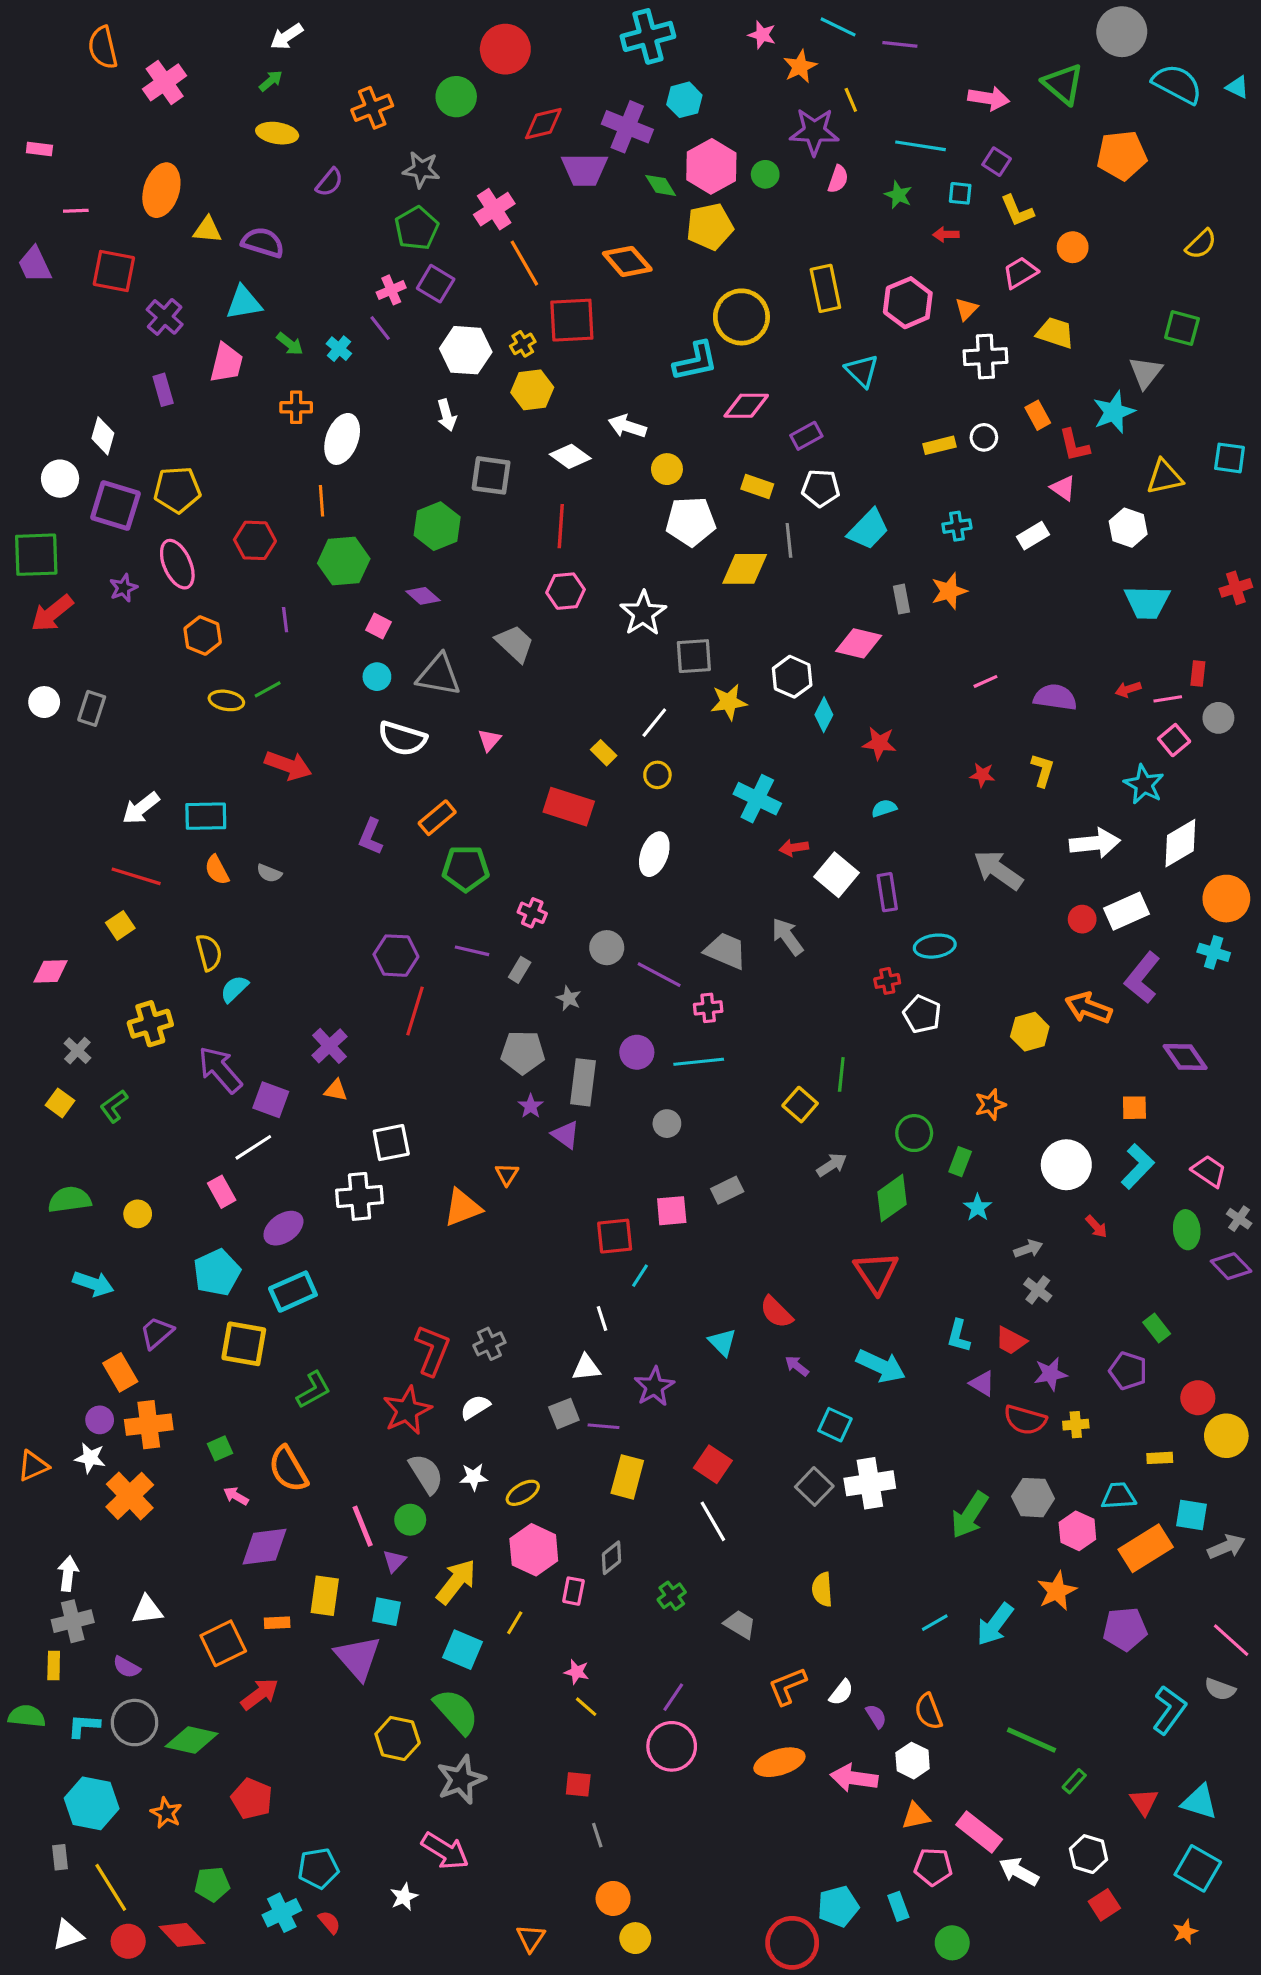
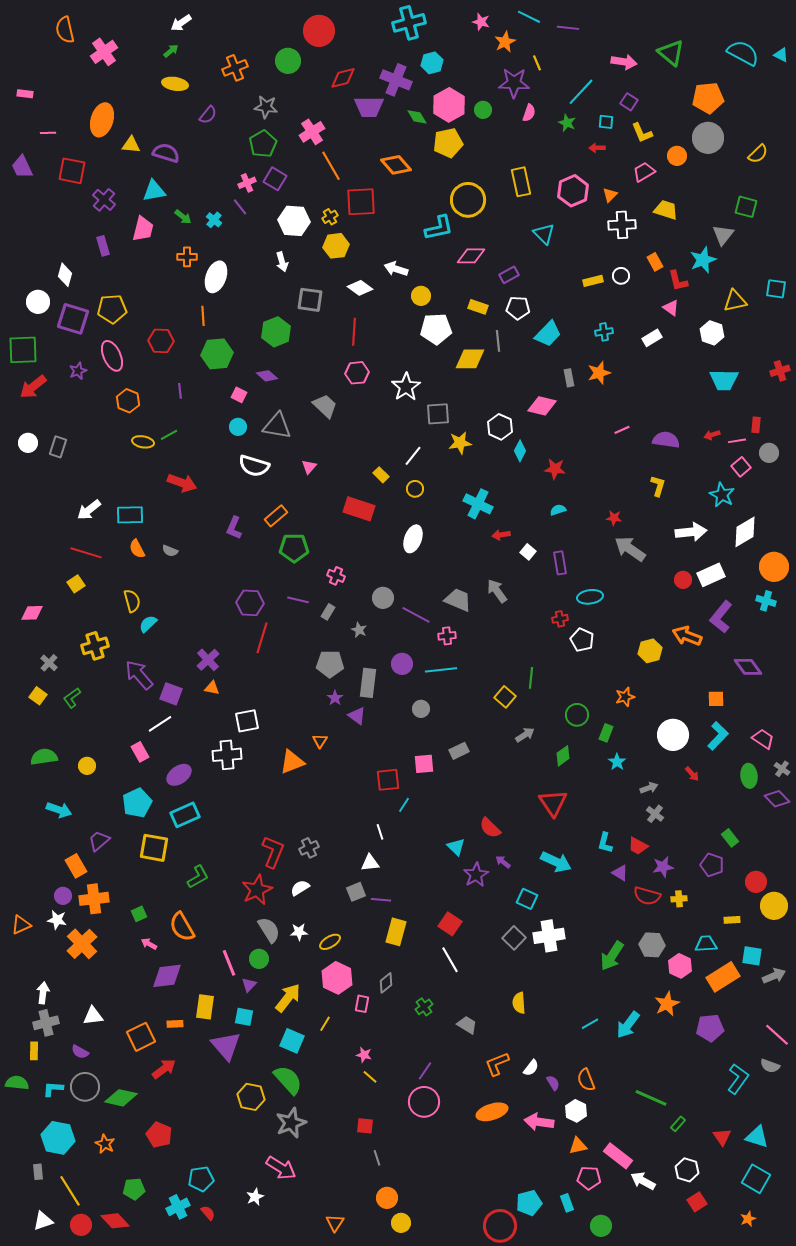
gray circle: (1122, 32) -> (708, 138), moved
cyan line: (921, 146) -> (581, 92), turned -56
red star: (982, 775) -> (614, 518), moved
white square: (837, 875) -> (528, 552), size x0.6
green diamond: (892, 1198) -> (563, 756), size x0.7
purple star: (654, 1387) -> (476, 875), moved

